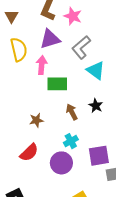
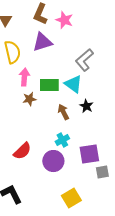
gray L-shape: (81, 47) -> (84, 60), moved
pink arrow: (42, 65) -> (24, 77), moved
cyan triangle: (96, 70) -> (73, 84), moved
brown star: (36, 120) -> (29, 99), moved

